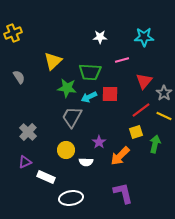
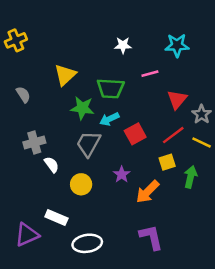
red square: (110, 94) -> (135, 134), moved, turned -30
gray cross: (28, 132) -> (34, 142), moved, turned 30
purple triangle: (25, 162) -> (27, 235), moved, size x1.5
white semicircle: (86, 162) -> (52, 165), moved, turned -128

